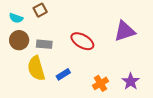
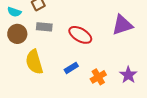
gray rectangle: (44, 44) -> (44, 27), moved
blue rectangle: (63, 74) -> (71, 68), moved

